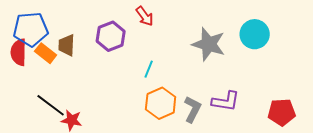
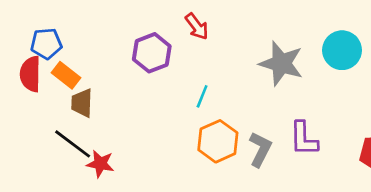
blue pentagon: (31, 29) -> (46, 44), size x0.7
brown trapezoid: (67, 45) -> (82, 103), moved
purple L-shape: (226, 101) -> (304, 139), turned 80

